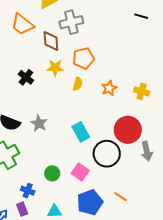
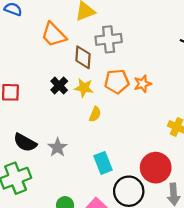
black cross: (26, 77) -> (59, 86), moved
yellow semicircle: (78, 84) -> (95, 114), moved
orange star: (109, 88) -> (143, 84), moved

